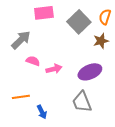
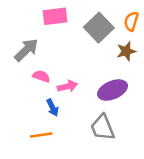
orange line: (21, 97) -> (41, 135), moved
blue arrow: (42, 112) -> (52, 108), moved

